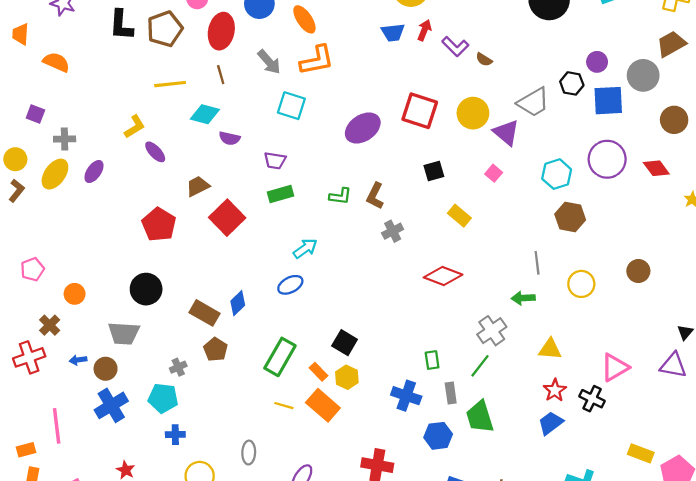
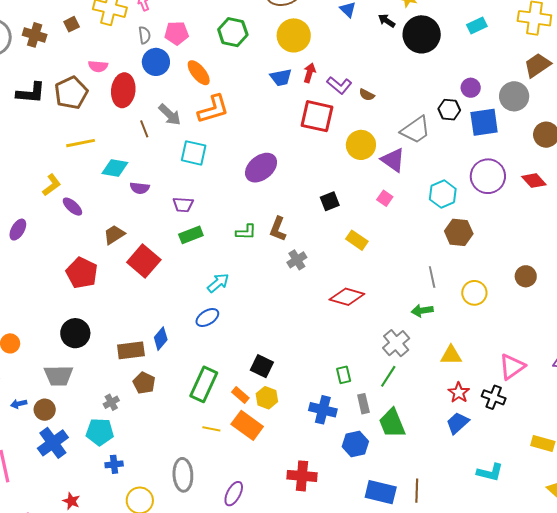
black L-shape: (121, 25) -> (31, 93), turned -84
brown line: (221, 75) -> (144, 129), moved
red square: (420, 111) -> (317, 116), moved
brown rectangle: (204, 313) -> (131, 350), turned -32
gray ellipse: (249, 453) -> (183, 475), size x1.5

